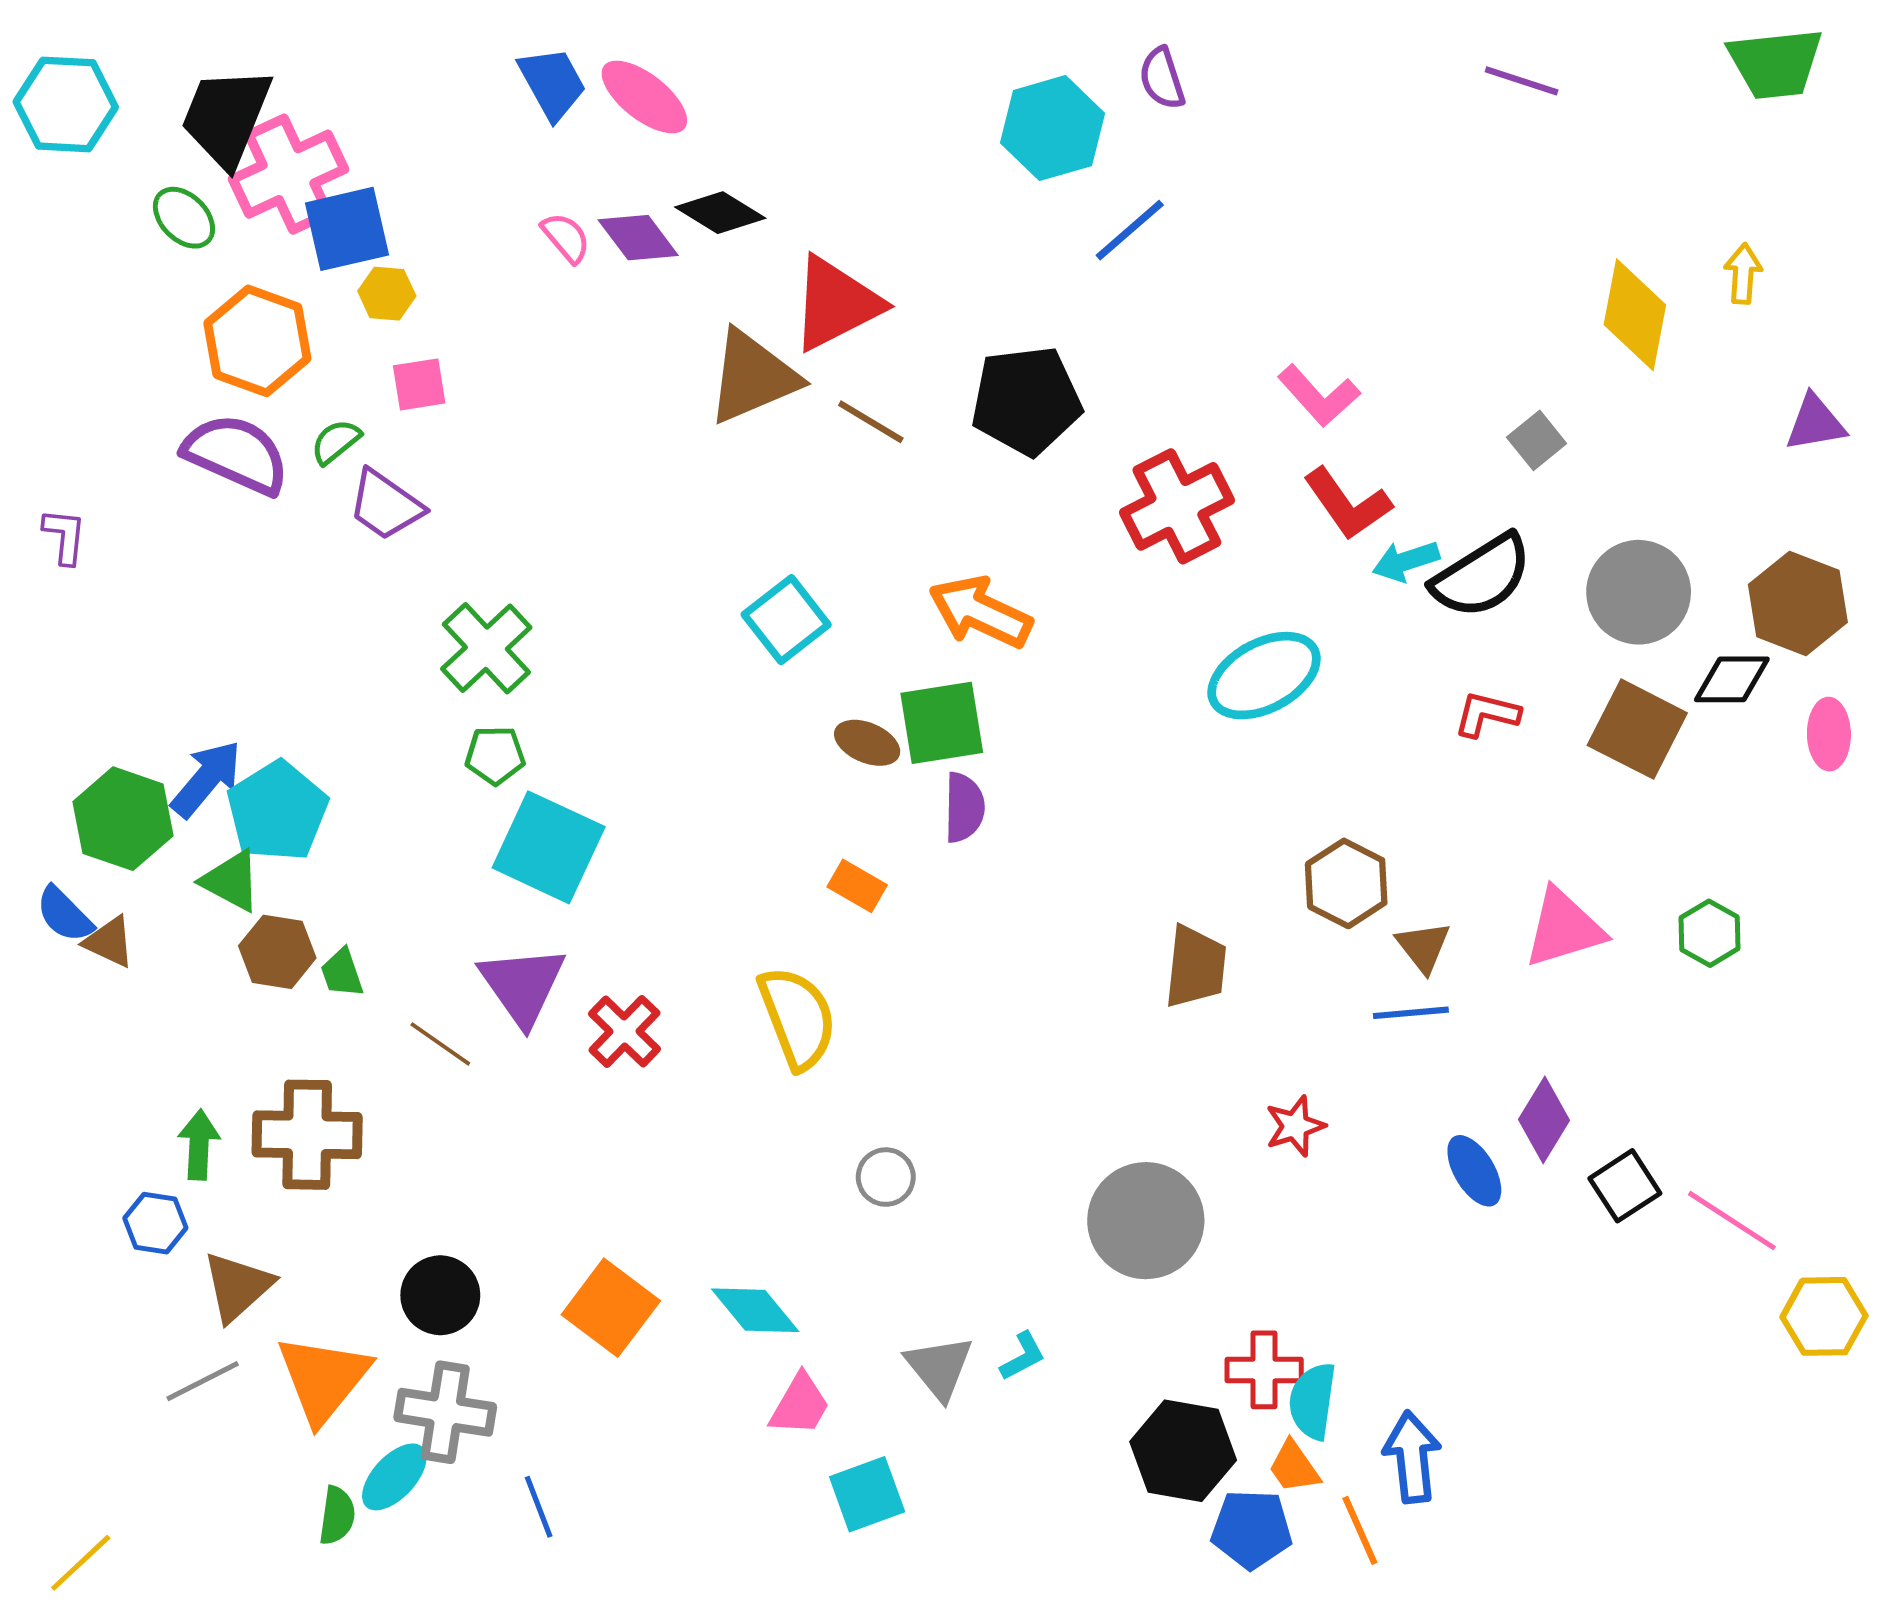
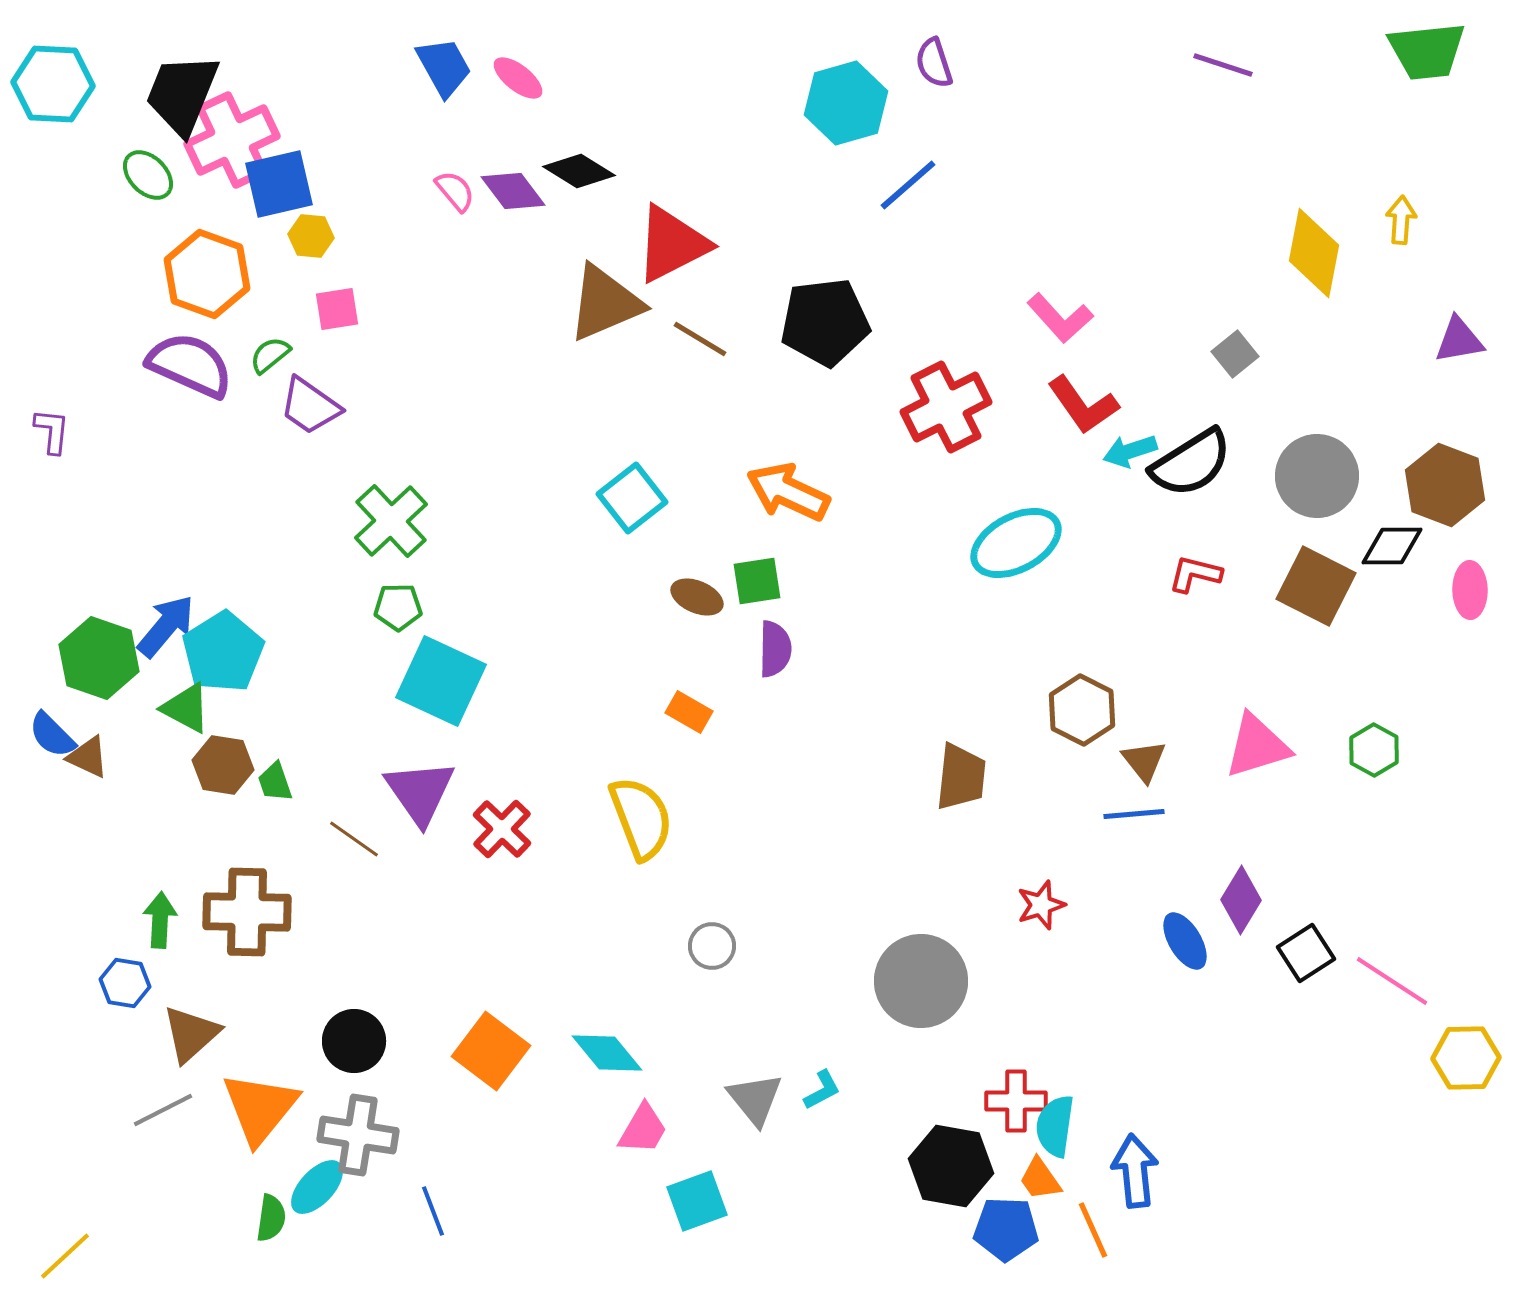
pink ellipse: (644, 97) -> (518, 78), size x0.7
green square: (942, 723) -> (757, 581), size x0.7

